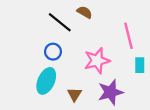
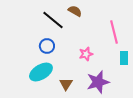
pink star: (97, 61) -> (86, 54), size x0.6
cyan ellipse: (46, 81) -> (41, 72), turned 35

